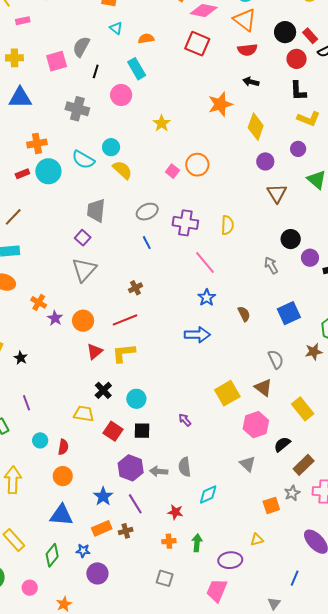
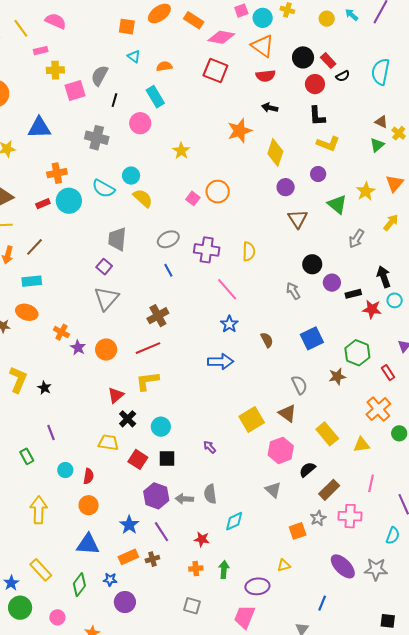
yellow cross: (14, 58) -> (55, 70), moved
brown cross: (135, 288) -> (158, 316), size x1.5
red triangle: (95, 351) -> (116, 395), moved

